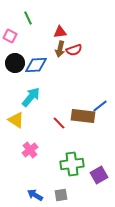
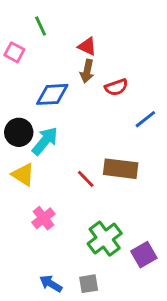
red triangle: (60, 32) -> (87, 46), turned 32
red semicircle: (74, 50) -> (116, 87), moved
black circle: (15, 63) -> (19, 132), moved
blue line: (100, 106) -> (145, 119), moved
green cross: (72, 164) -> (105, 239), turned -30

